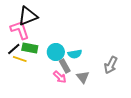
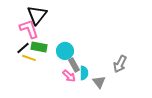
black triangle: (28, 16) -> (37, 15), turned -30
cyan semicircle: (75, 54) -> (84, 73), moved, turned -80
gray triangle: (83, 77) -> (99, 82), moved

